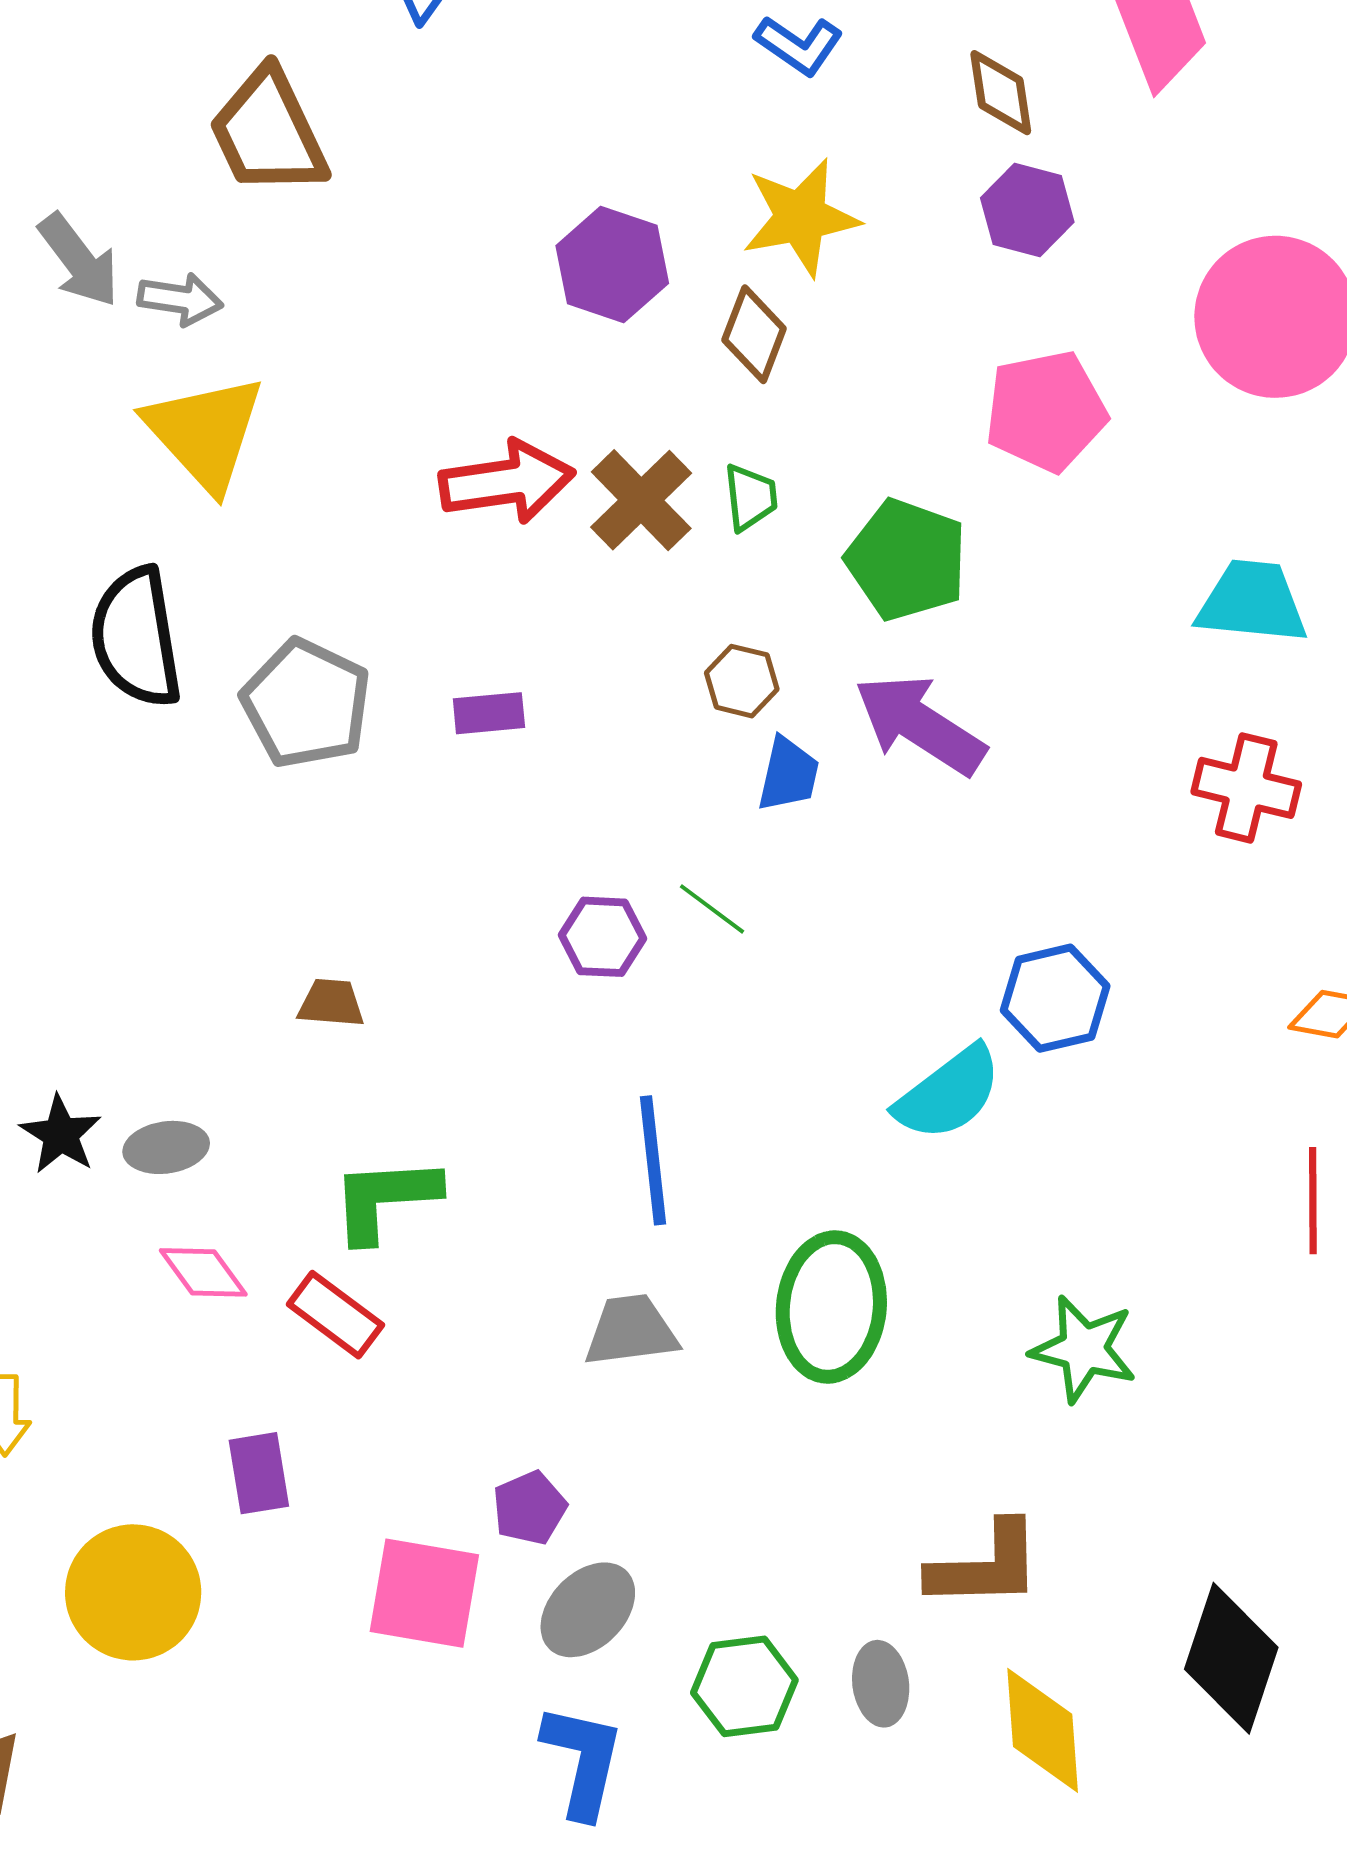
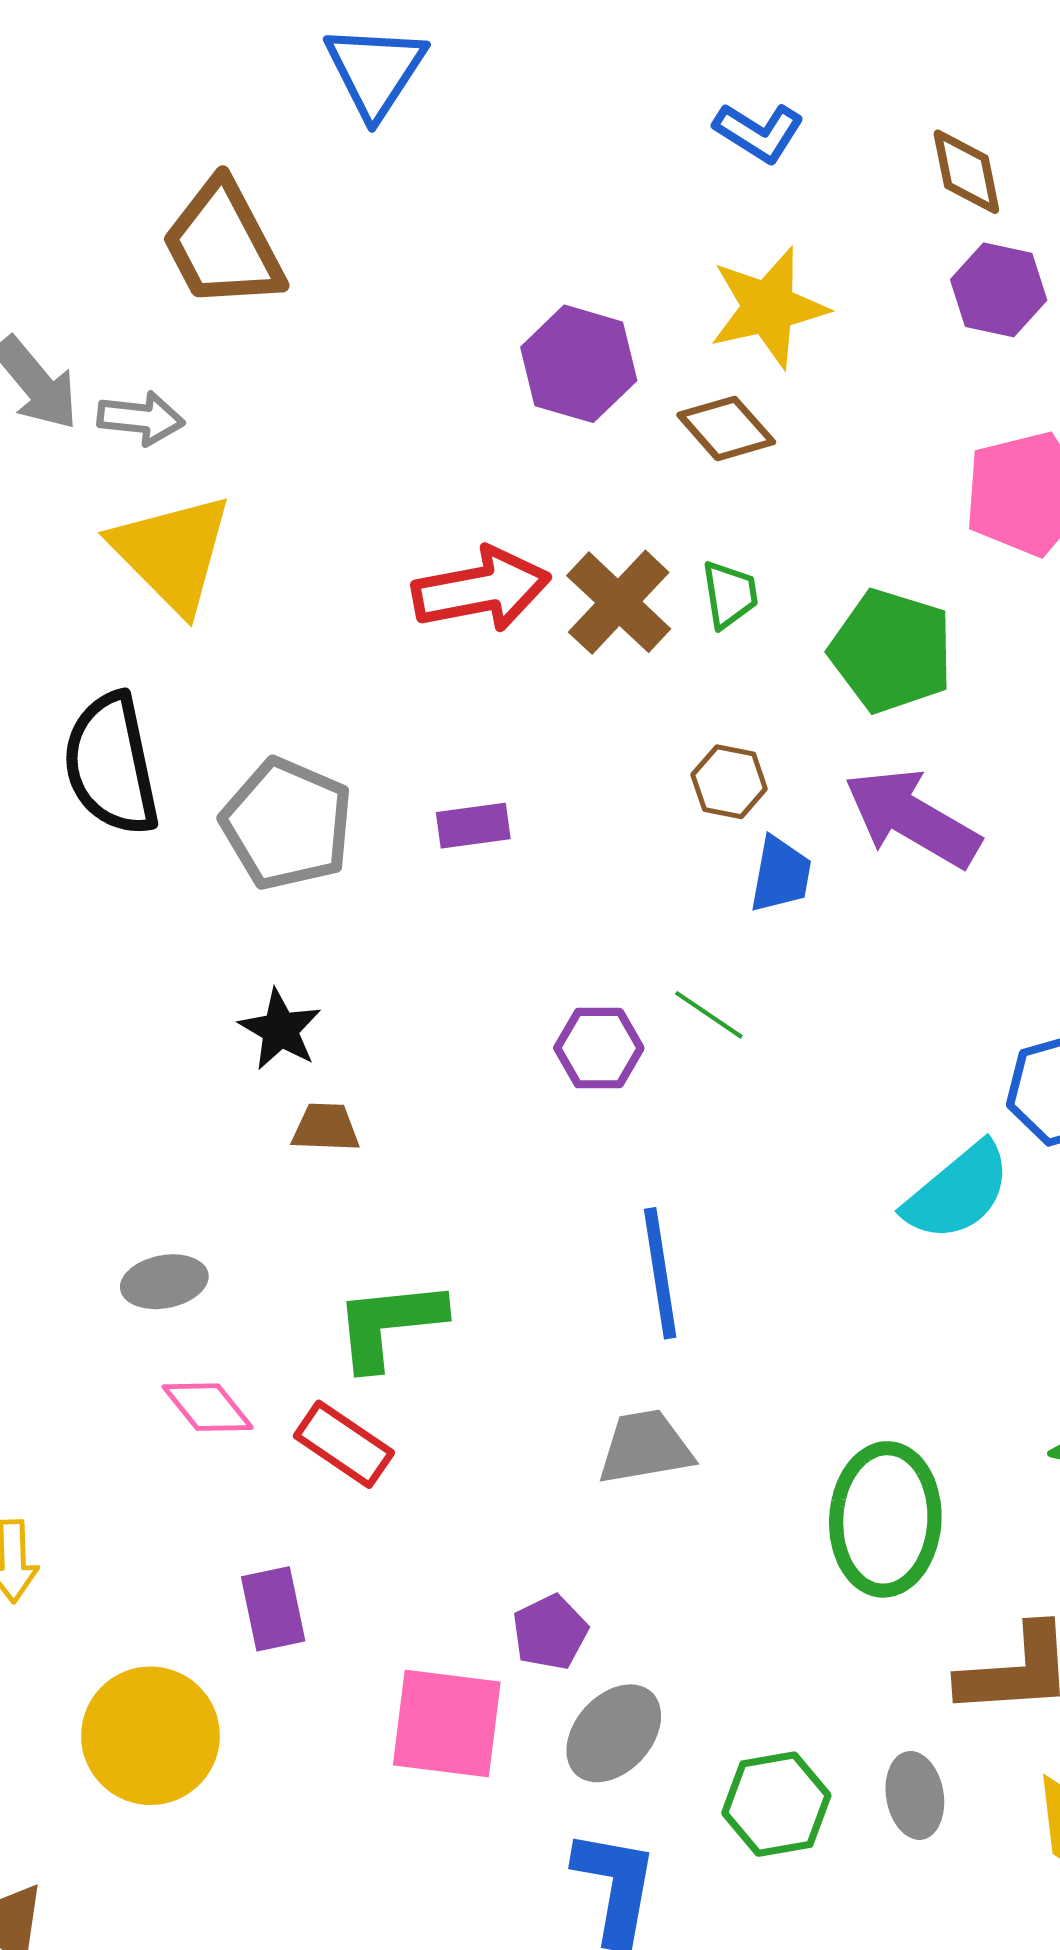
brown diamond: (754, 334) -> (726, 428), turned -60
black star: (61, 1134) -> (280, 1030), moved
green ellipse: (831, 1307) -> (885, 1519), moved

